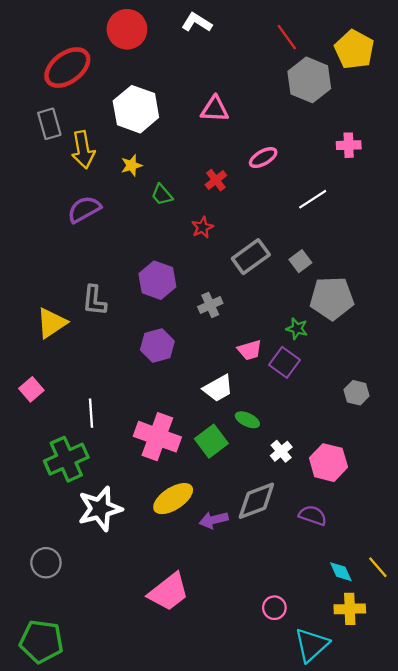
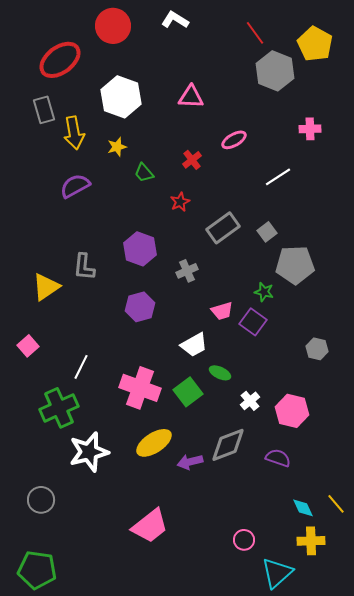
white line: (91, 413) -> (81, 367), turned 30

